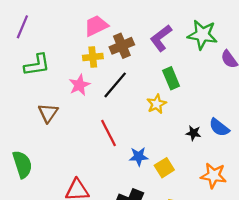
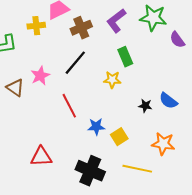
yellow cross: (93, 57) -> (36, 26), moved
pink star: (79, 85) -> (40, 76), moved
yellow star: (157, 104) -> (112, 80), turned 30
brown triangle: (48, 113) -> (15, 88), turned -30

